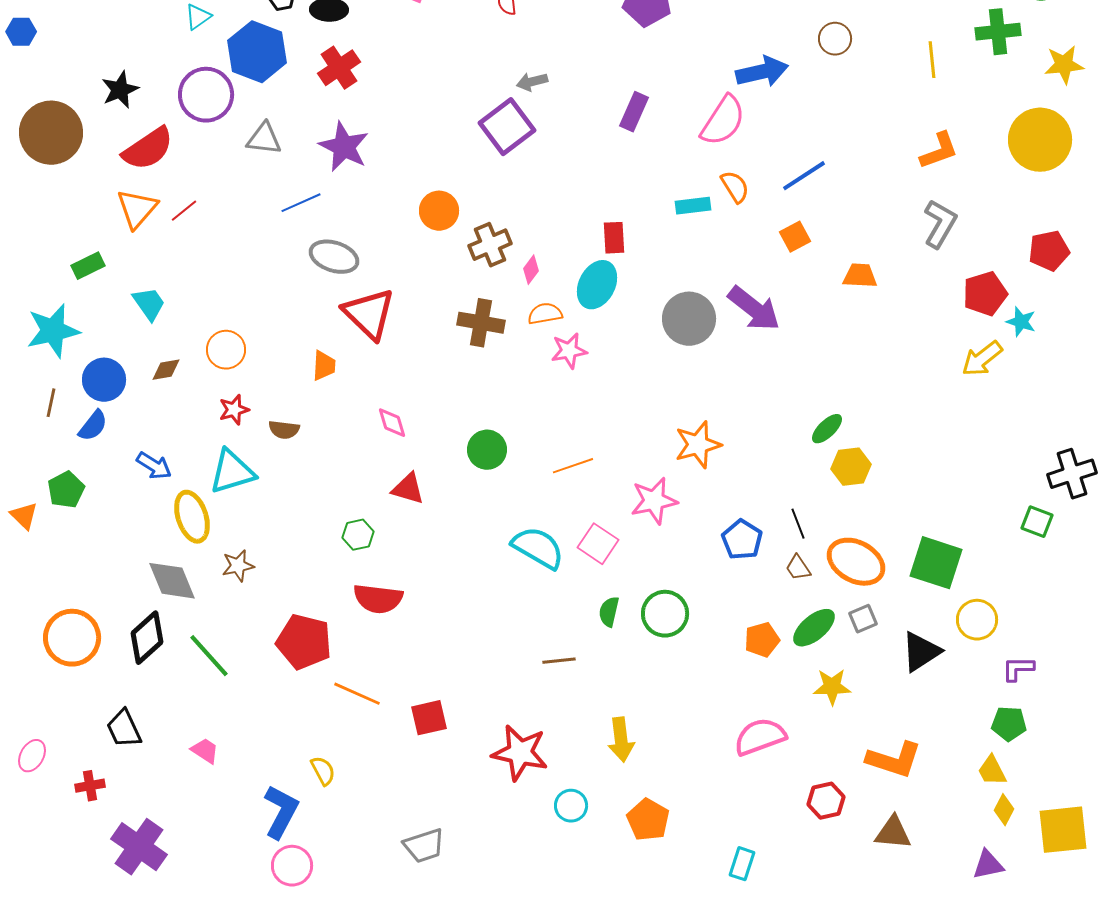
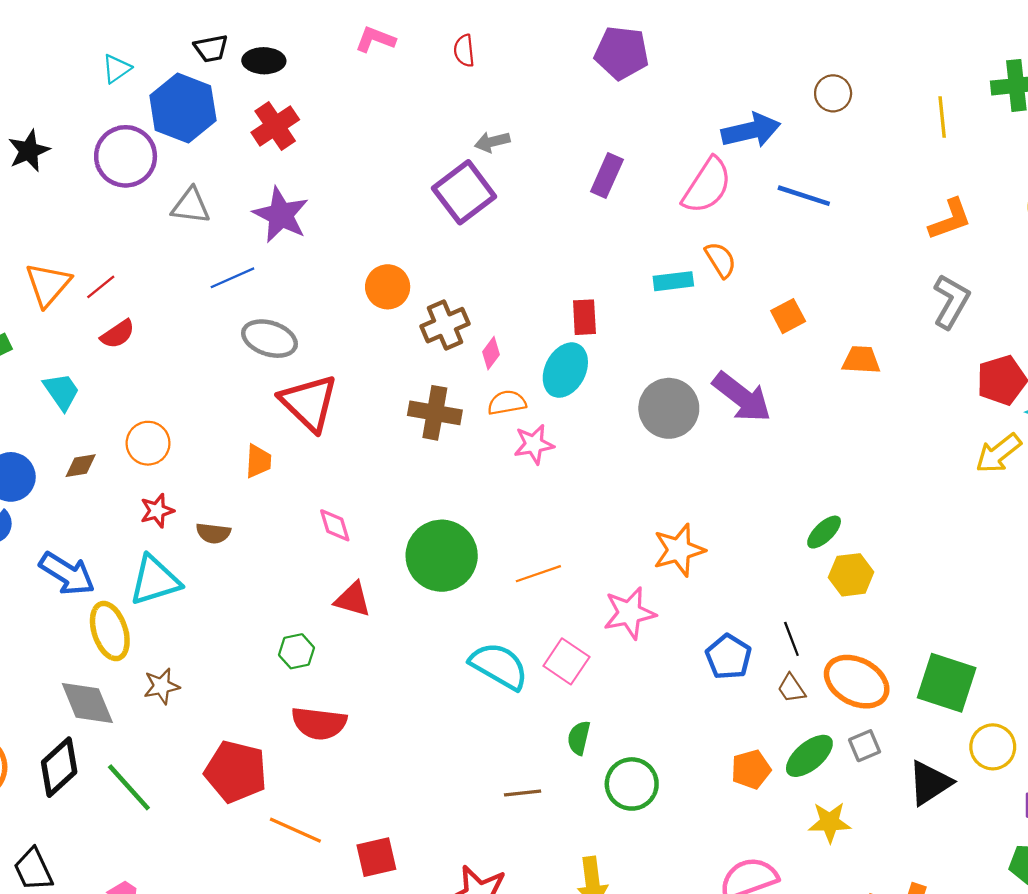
red semicircle: (148, 149) -> (118, 334), moved, size x0.6
blue line: (804, 176) -> (804, 196), moved, turned 51
green circle: (487, 450) -> (442, 556), size x1.6
blue arrow: (154, 466) -> (67, 574), size x1.4
green circle: (665, 614) -> (632, 784), moved

